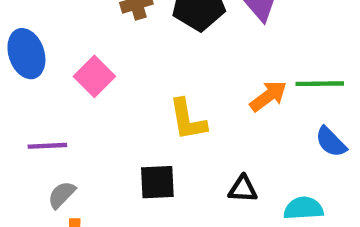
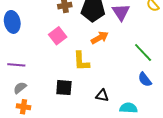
pink square: (94, 76) -> (58, 36), moved
green line: (320, 84) -> (143, 53), turned 40
orange arrow: (268, 96) -> (100, 38), moved

